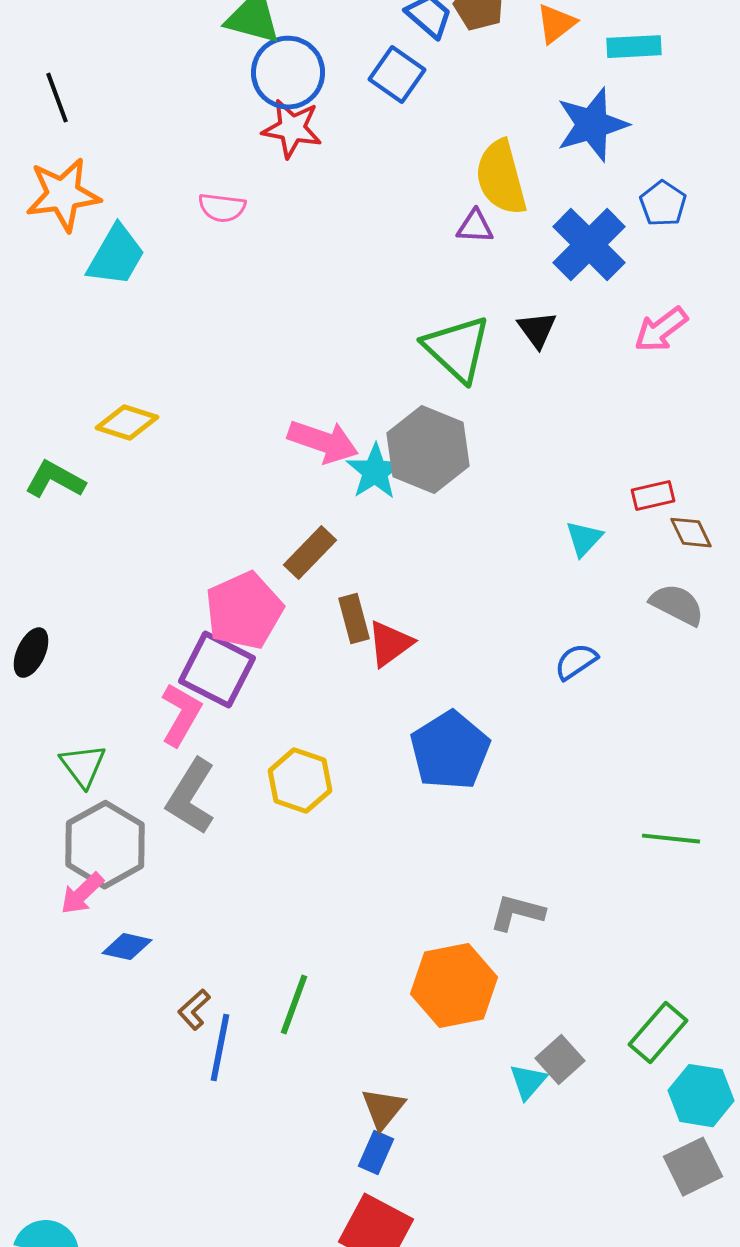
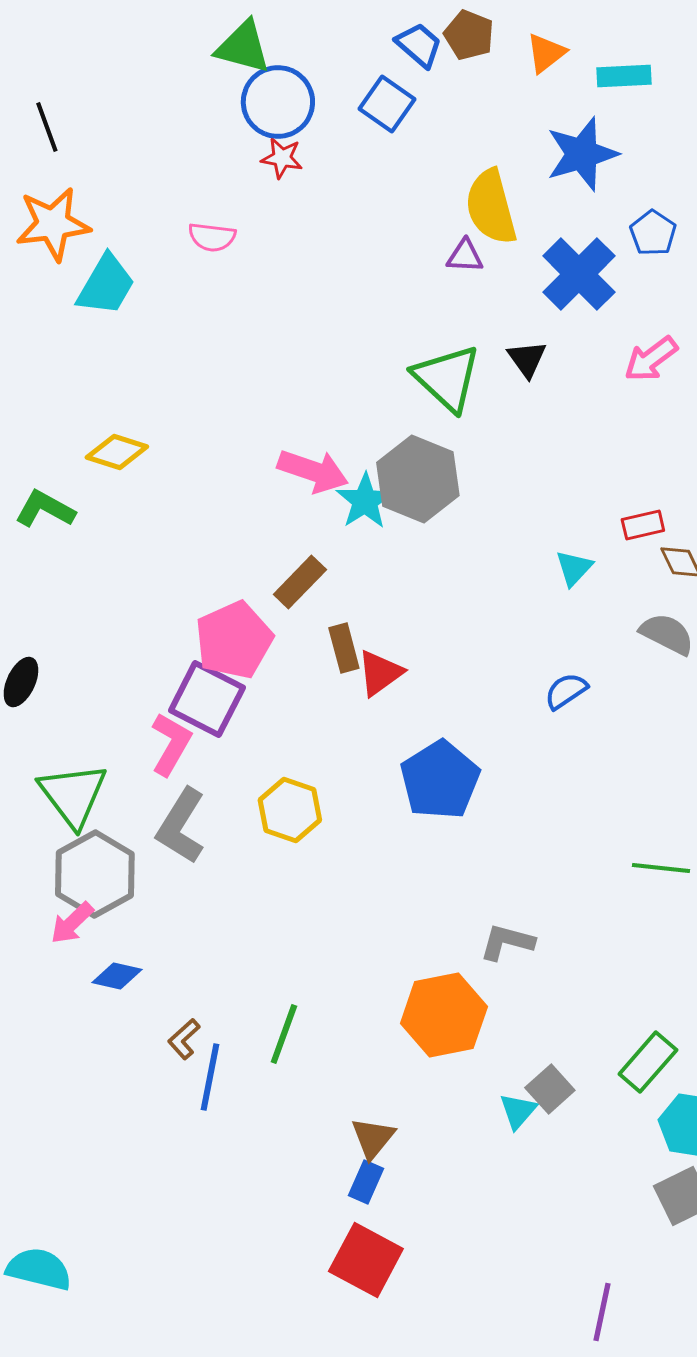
red star: (292, 129) -> (282, 158), size x0.7
green triangle: (83, 766) -> (73, 795), size x1.5

